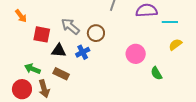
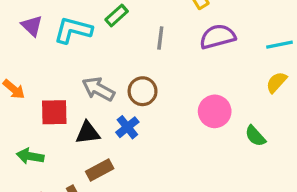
cyan line: (170, 22) -> (280, 45), moved
green arrow: (32, 69) -> (30, 156), moved
brown rectangle: (61, 74) -> (100, 170), turned -42

